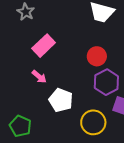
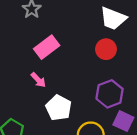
red circle: (97, 56) -> (106, 49), moved

